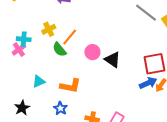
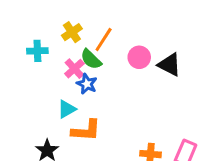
pink cross: (19, 50) -> (74, 69), moved
orange L-shape: (70, 86) -> (86, 130), moved
blue star: (60, 108) -> (87, 84), moved

